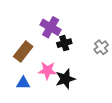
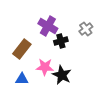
gray cross: (101, 47) -> (86, 29), moved
black star: (65, 79) -> (62, 75), turned -30

